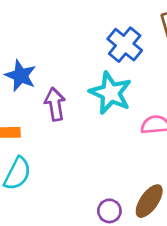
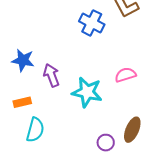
cyan star: (111, 93) -> (87, 92), moved

